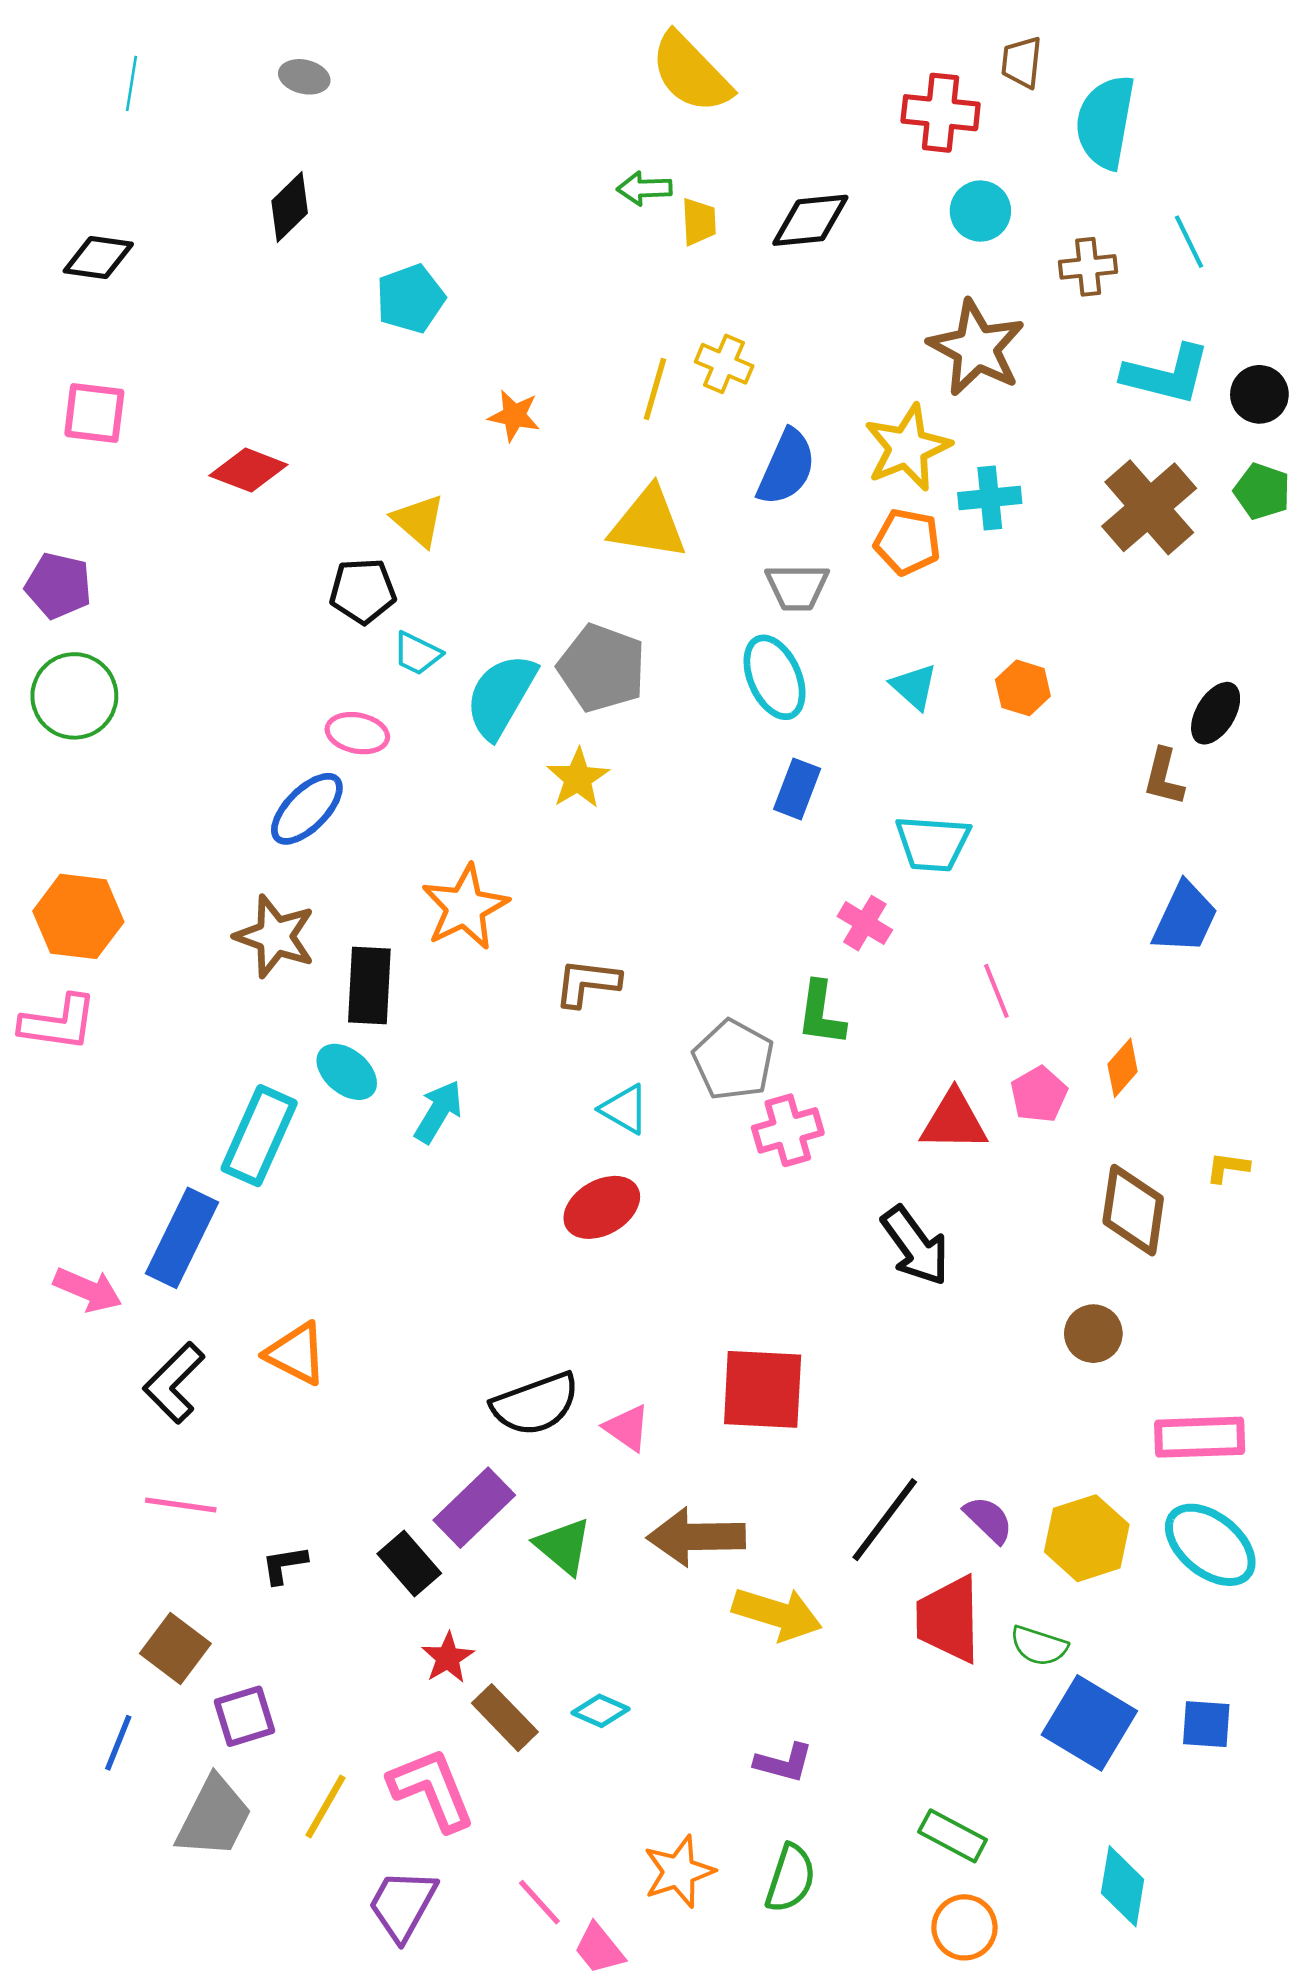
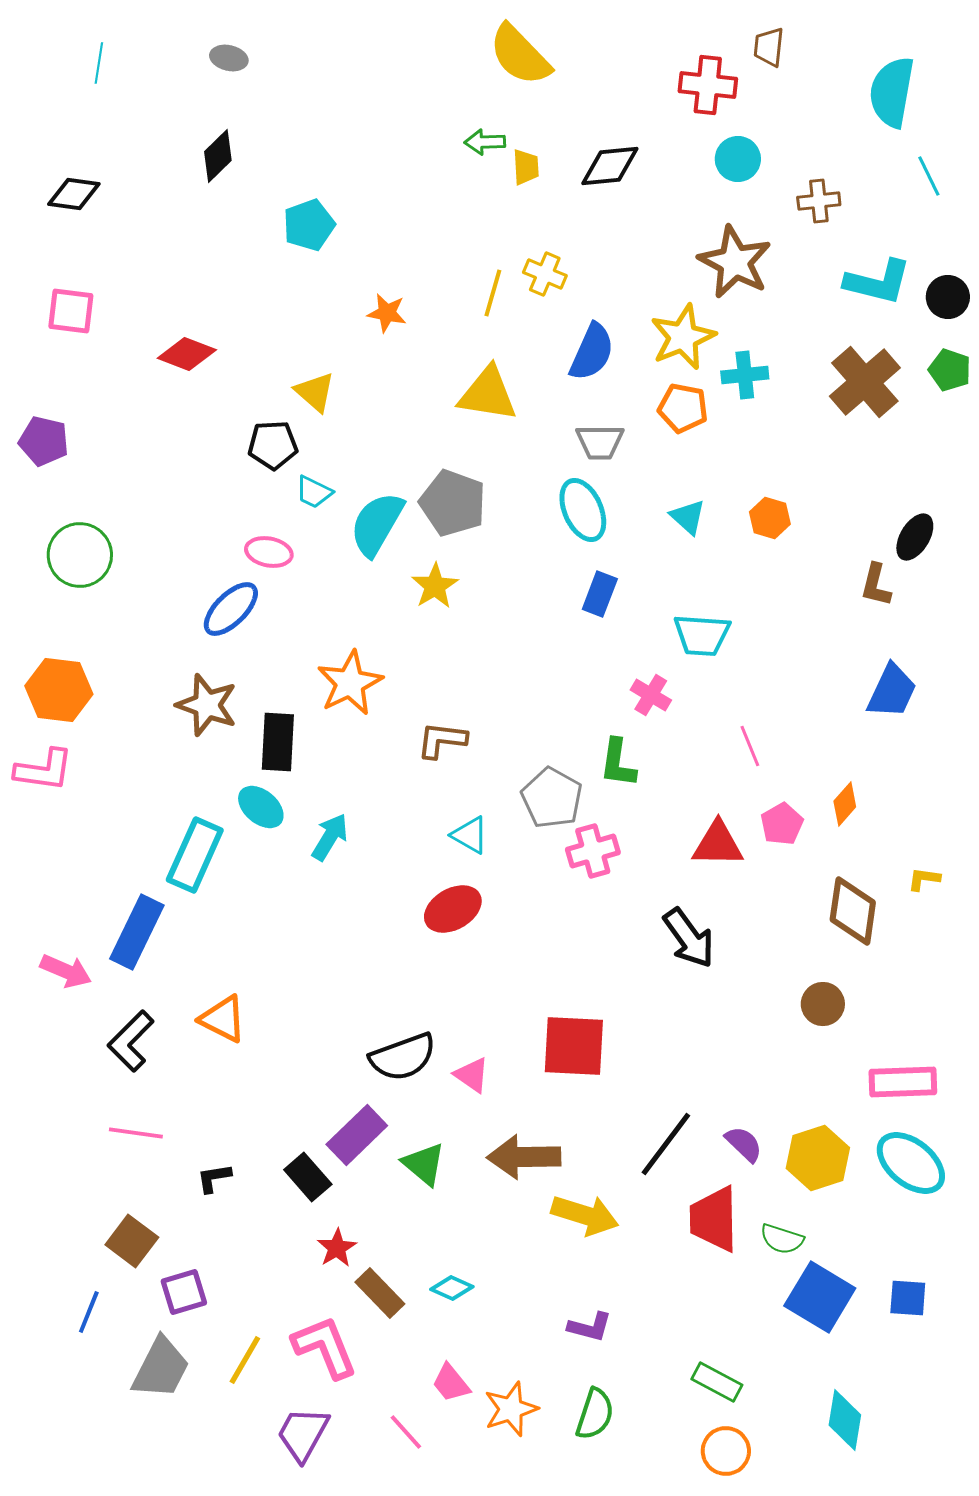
cyan semicircle: (1105, 122) -> (892, 92), moved
cyan line: (1189, 242) -> (929, 176), moved
green circle: (74, 696) -> (80, 555), moved
pink trapezoid: (599, 1949) -> (451, 1383), moved

